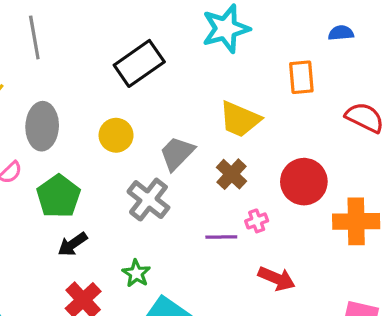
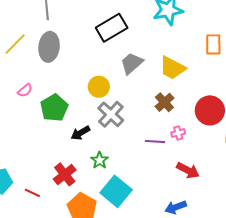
gray ellipse: (42, 126) -> (49, 47), moved
yellow circle: (116, 135) -> (99, 87), moved
gray trapezoid: (177, 153) -> (132, 63), moved
black arrow: (73, 244) -> (80, 133), moved

